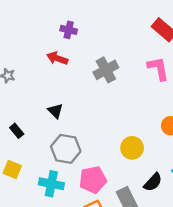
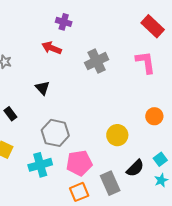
black triangle: (55, 111) -> (42, 88), moved
cyan cross: (51, 184) -> (40, 165), turned -30

